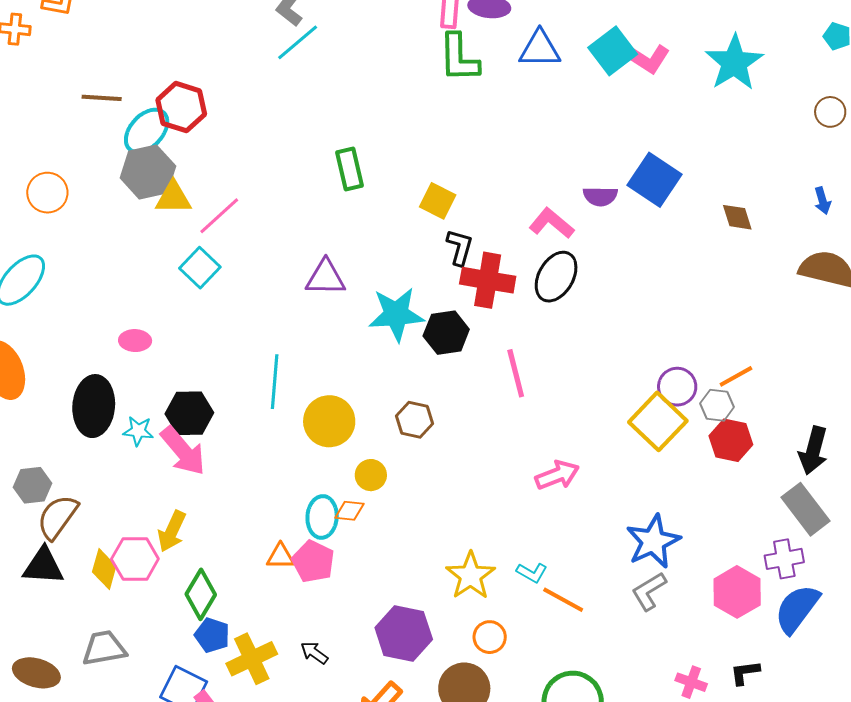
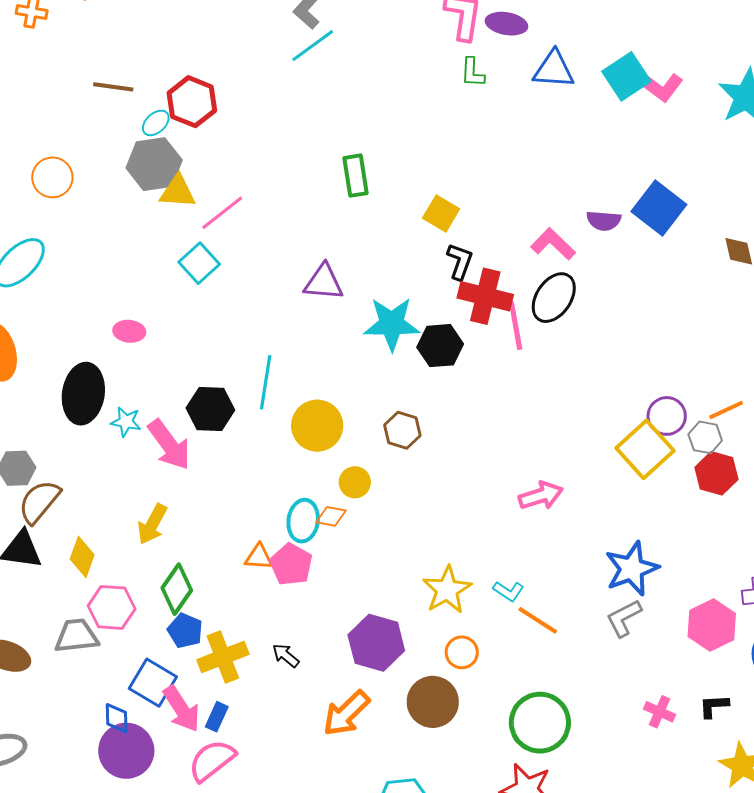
green L-shape: (459, 58) -> (473, 72), size x0.6
cyan ellipse: (147, 131) -> (156, 123), size x0.6
pink line: (516, 373) -> (516, 326), moved
black hexagon: (189, 413) -> (210, 409), moved
pink hexagon: (135, 559) -> (112, 607), moved

